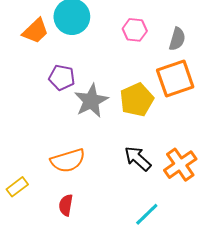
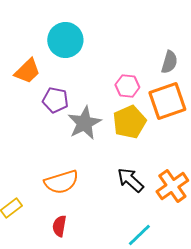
pink hexagon: (135, 30) -> (127, 86), moved
orange trapezoid: (35, 31) -> (27, 71), moved

